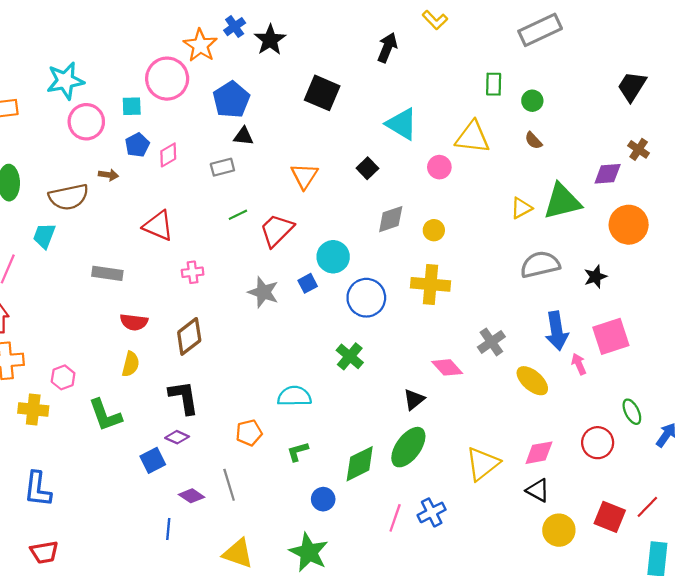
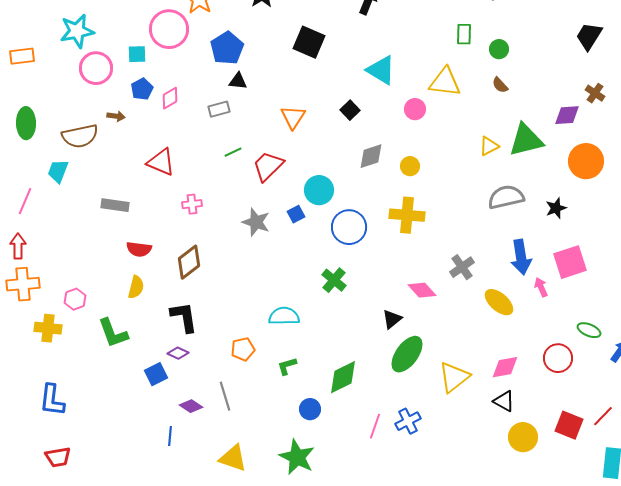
green ellipse: (632, 412) -> (589, 330), turned -40
green ellipse: (408, 447) -> (407, 354), moved

